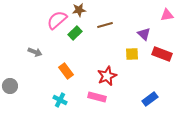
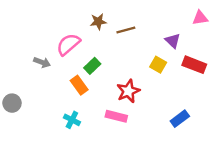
brown star: (79, 10) -> (98, 22), moved
pink semicircle: (57, 20) -> (68, 44), moved
green rectangle: (75, 33) -> (92, 66), moved
yellow square: (132, 54) -> (158, 65), turned 32

